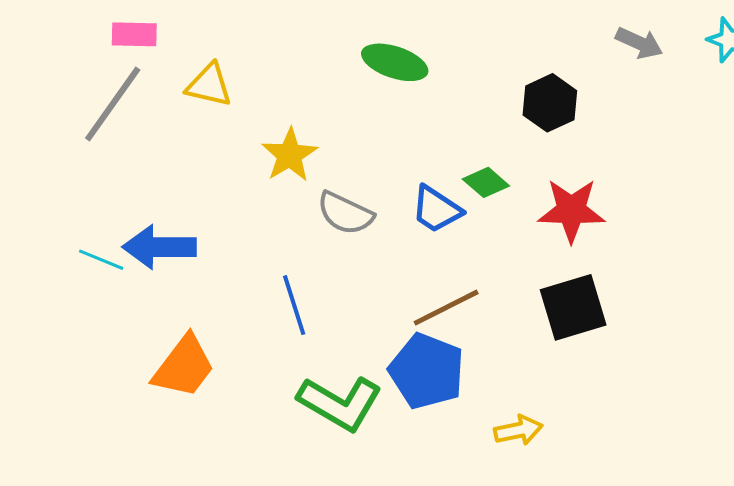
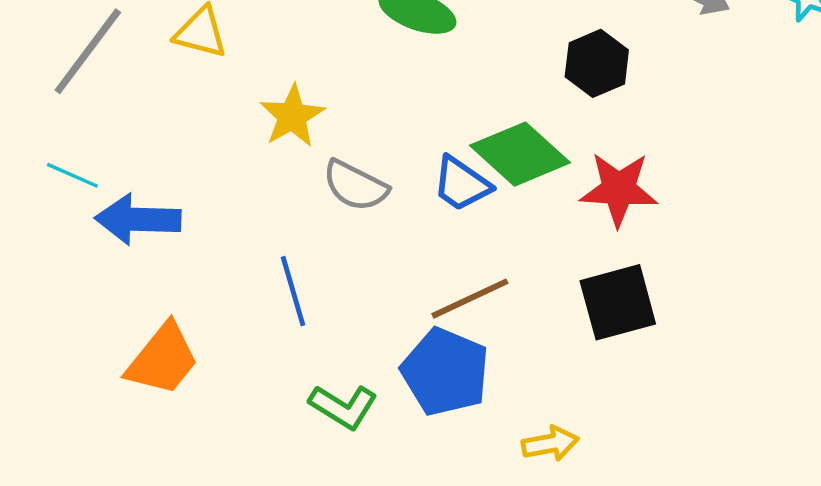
green diamond: (486, 182) -> (520, 154), size x1.8
cyan line: (101, 260) -> (72, 175), moved
green L-shape: (340, 403) -> (343, 407), size x0.7

